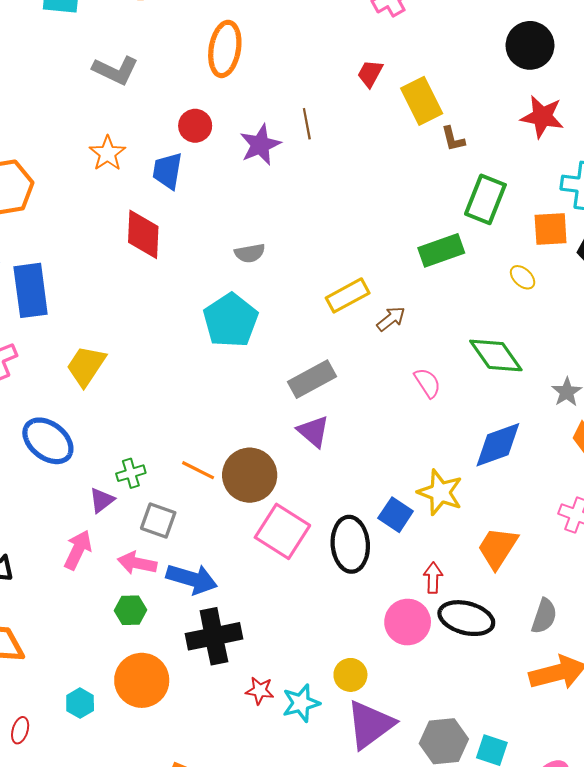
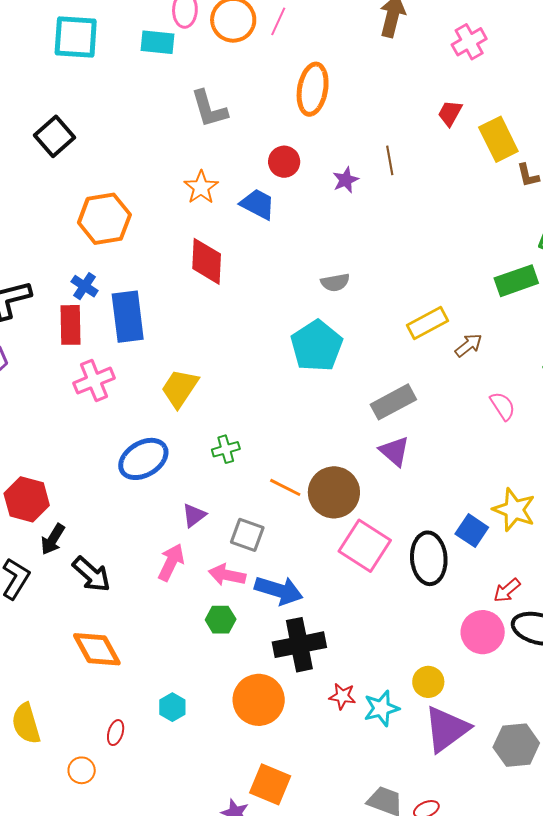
gray L-shape: (116, 70) -> (209, 109), turned 48
purple star: (260, 145) -> (346, 180), size x0.7
blue trapezoid: (167, 171) -> (258, 204), turned 108
red diamond: (143, 234) -> (207, 261), moved
blue ellipse: (48, 441) -> (143, 459), turned -69
green cross: (131, 473) -> (226, 449), moved
red arrow: (433, 578) -> (507, 590), turned -132
orange circle: (142, 680) -> (259, 700), moved

